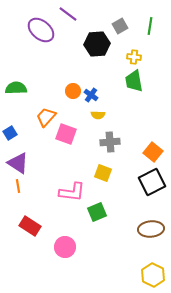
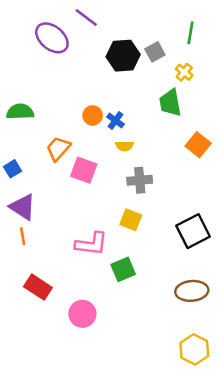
gray square: (120, 26) -> (155, 52), moved
yellow cross: (134, 57) -> (184, 72), moved, turned 32
orange square: (153, 152) -> (198, 145), moved

